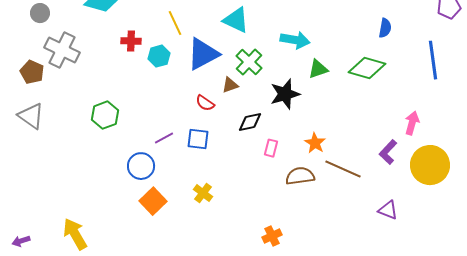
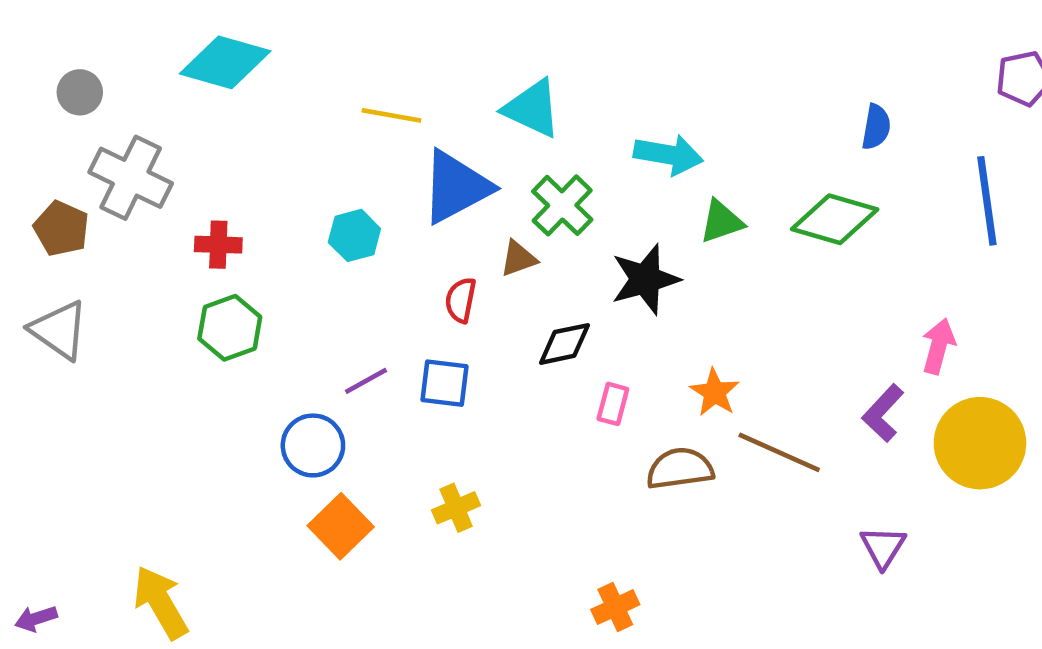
yellow line: (175, 23) -> (391, 115), turned -55
red cross: (131, 41) -> (218, 245), moved
cyan hexagon: (159, 56) -> (354, 235), moved
red semicircle: (205, 103) -> (461, 300), turned 66
yellow cross: (203, 193) -> (456, 508), turned 30
purple triangle: (388, 210) -> (883, 547), turned 40

